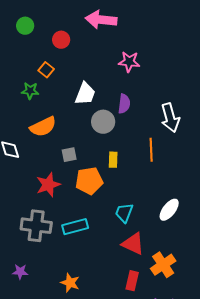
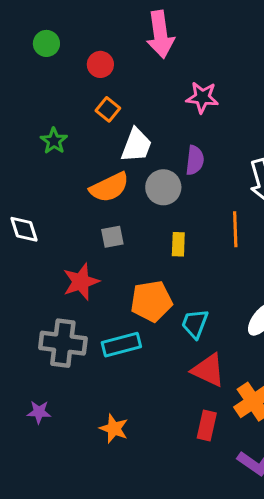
pink arrow: (101, 20) -> (160, 34), turned -104
orange square: (46, 70) -> (108, 109), moved
green star: (30, 91) -> (54, 141), turned 30
orange semicircle: (43, 127) -> (109, 187), moved
orange pentagon: (89, 181) -> (151, 301), moved

